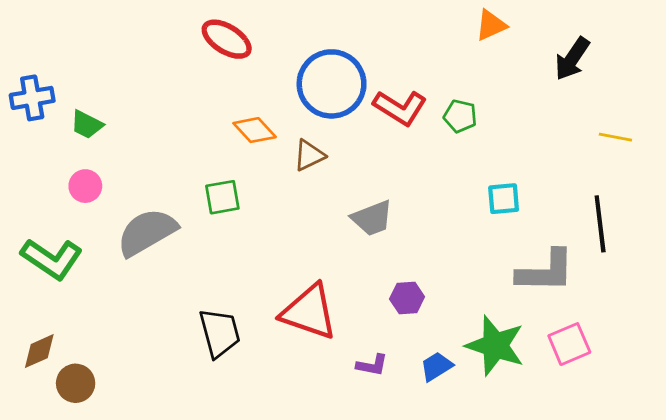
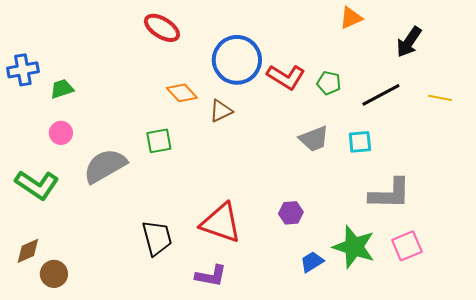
green trapezoid: (87, 124) -> (62, 89), turned 135
gray trapezoid: (372, 218) -> (314, 139), moved
black line: (600, 224) -> (381, 95), moved, turned 69
purple L-shape: (372, 365) -> (211, 276), moved, size x1.4

